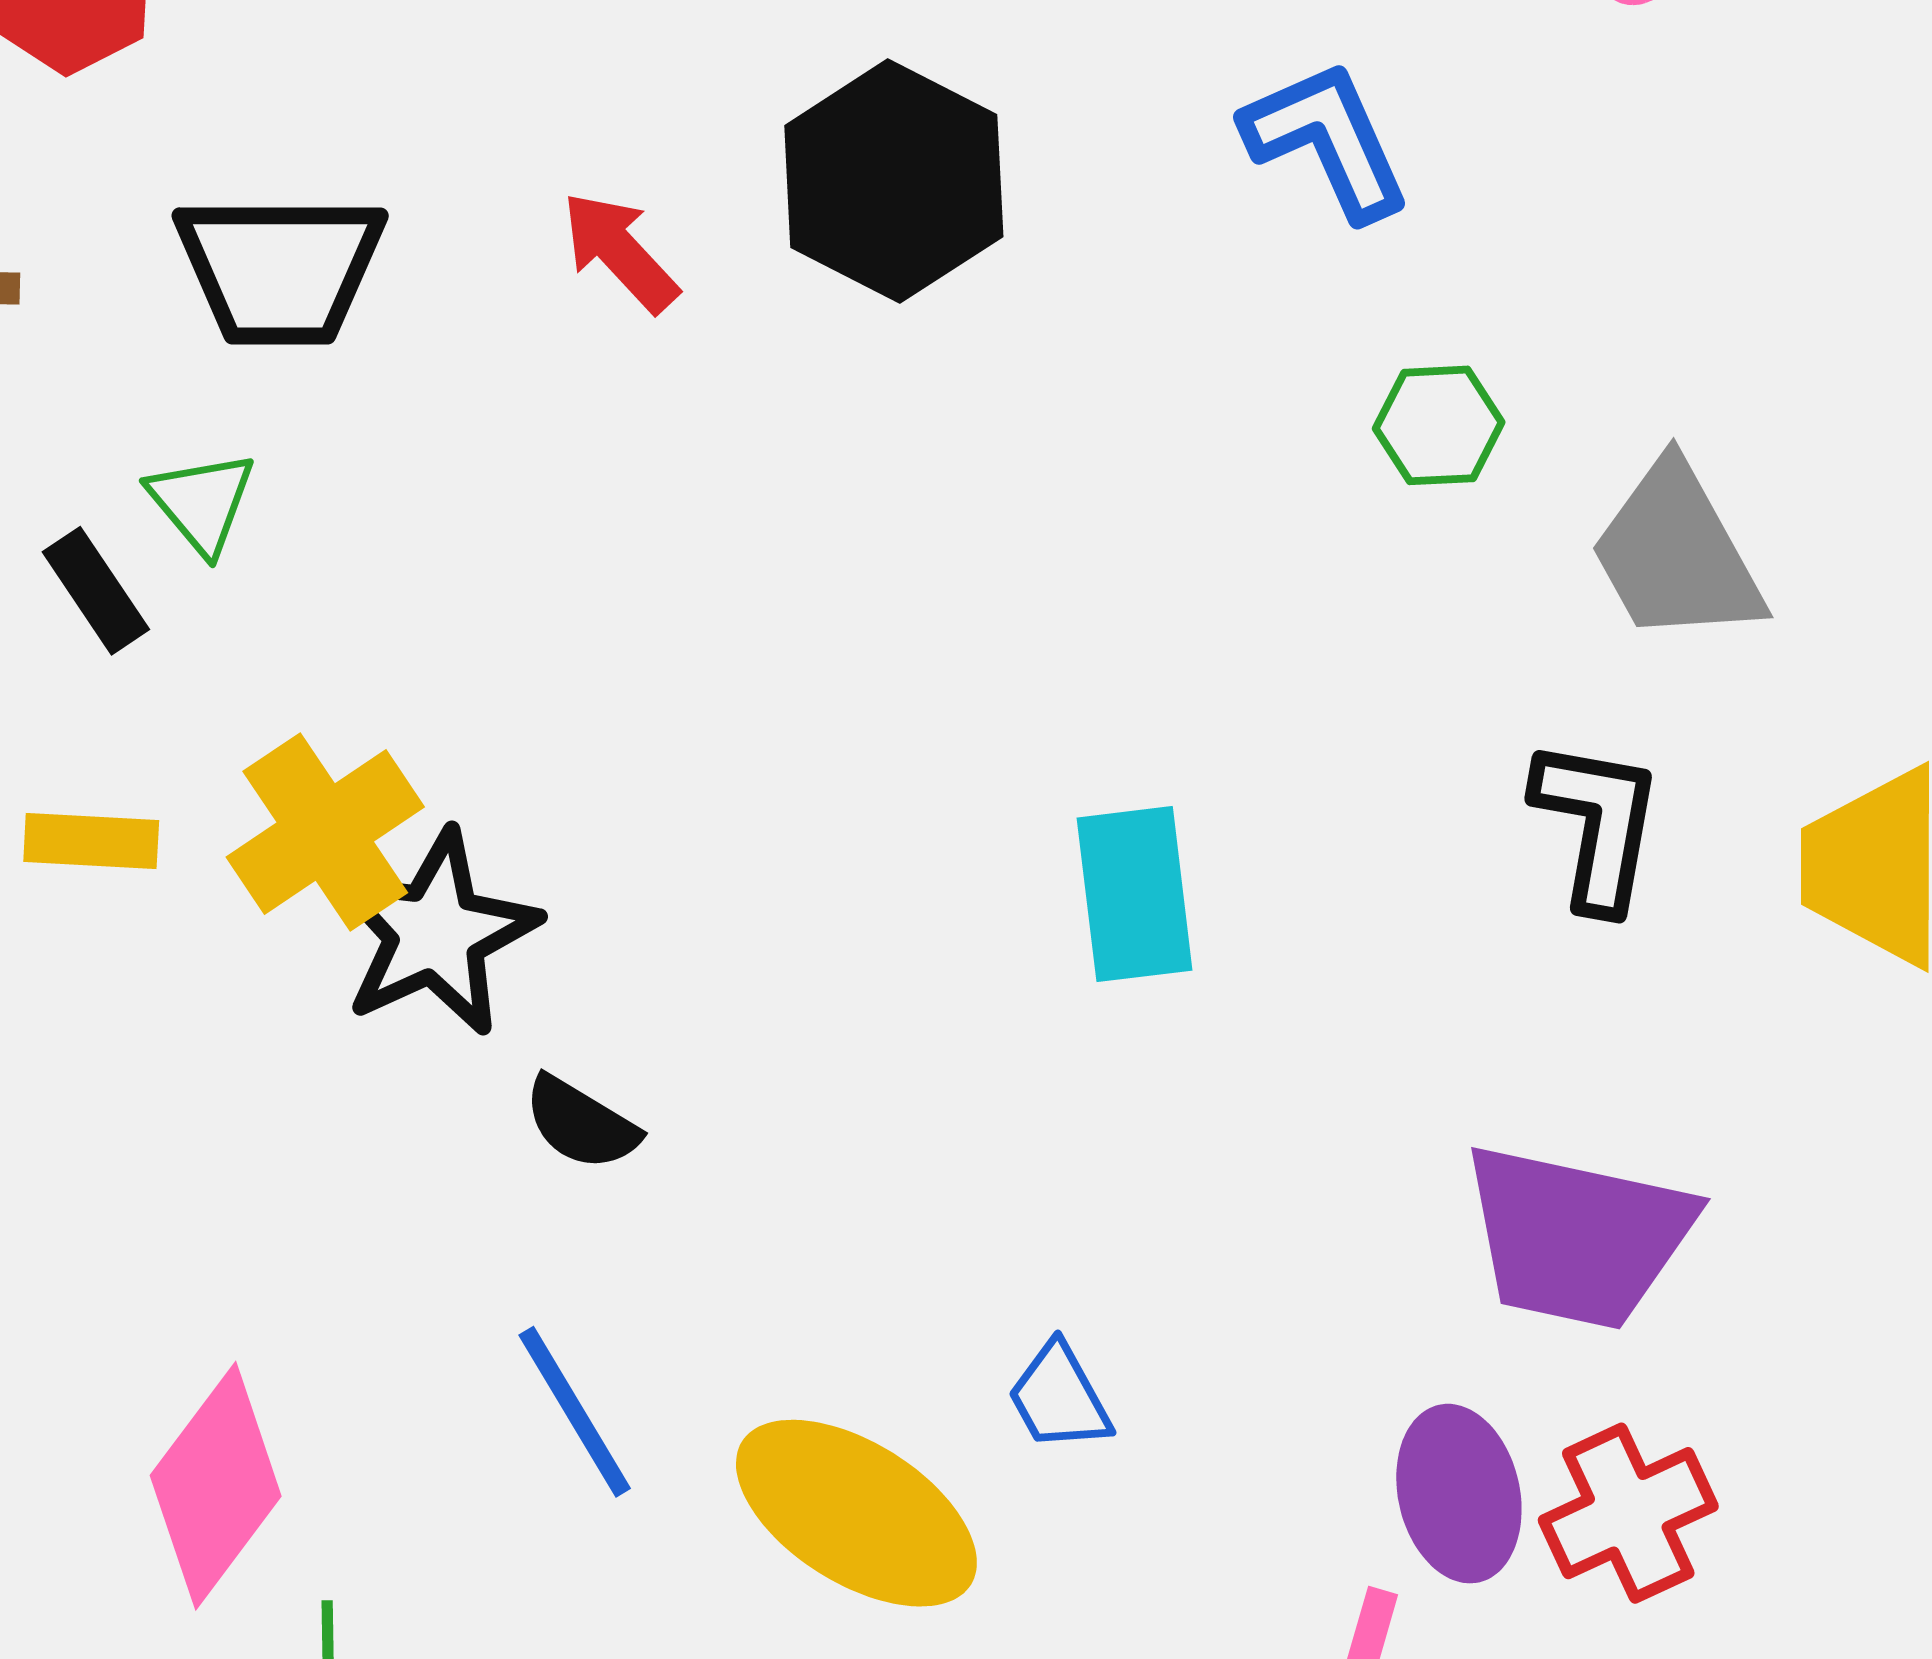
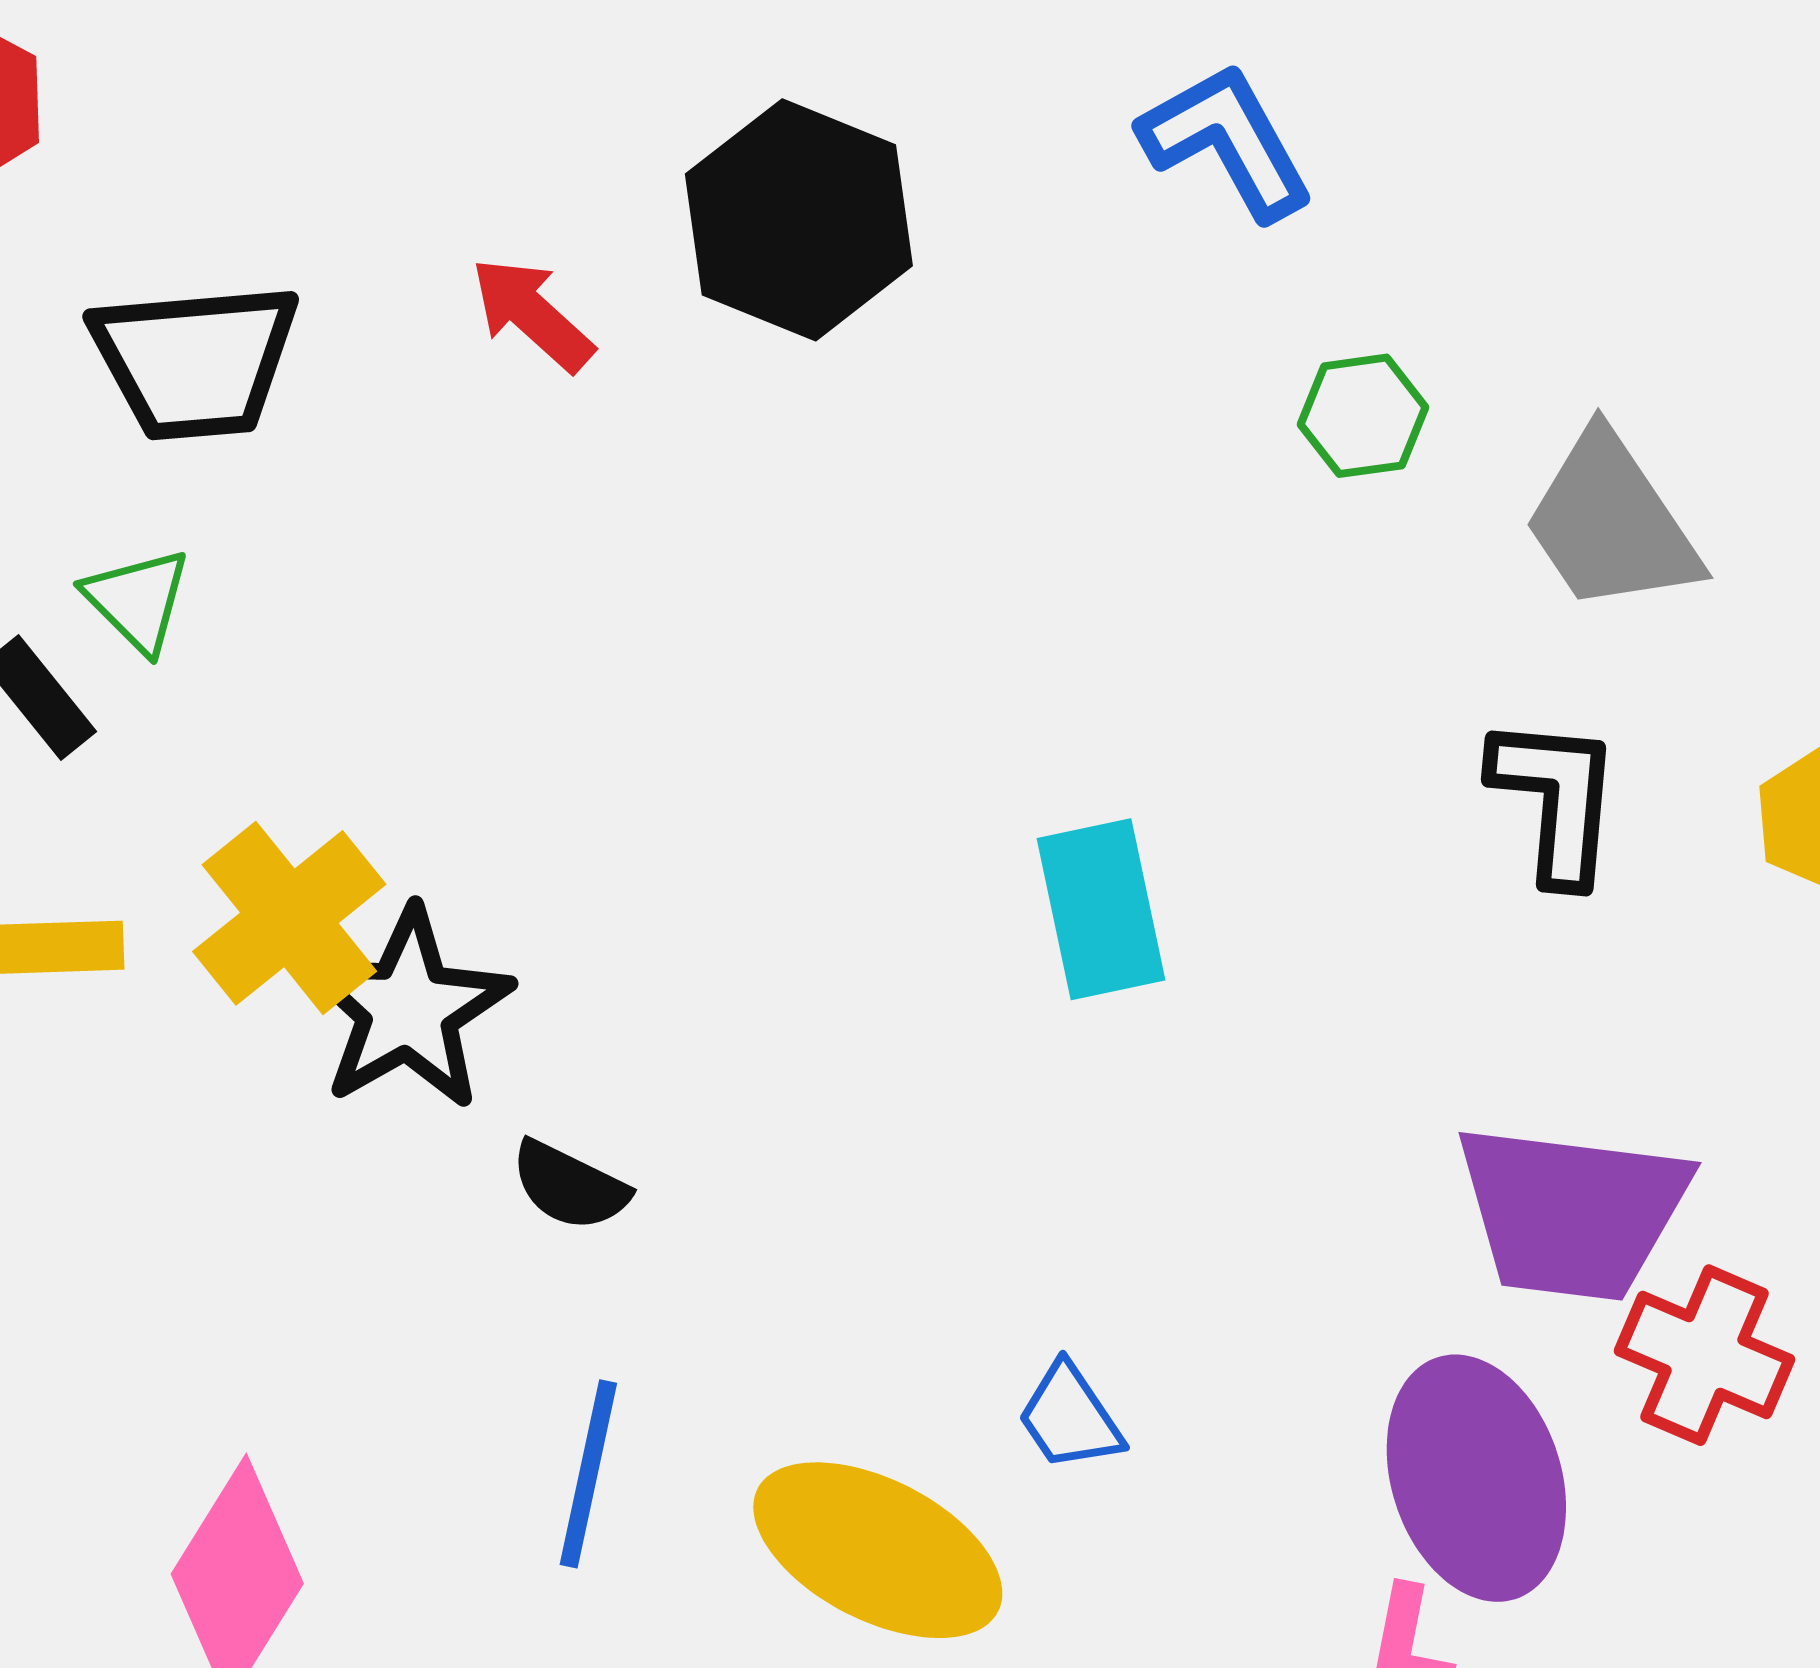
blue line: (575, 1412) -> (588, 1474), turned 48
purple ellipse: (1459, 1494) -> (1476, 1478), size x1.4
red cross: (1628, 1513) -> (1705, 1355), moved, turned -37

